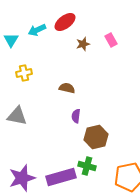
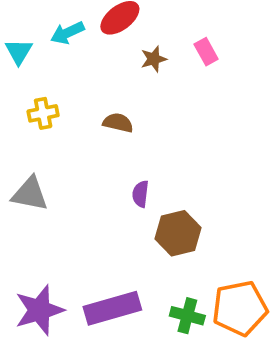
brown semicircle: (67, 88) -> (118, 123), moved
green cross: (87, 166) -> (187, 316), moved

